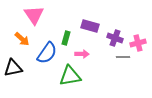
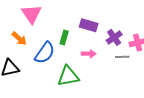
purple cross: (115, 38) -> (114, 37), turned 35
pink arrow: (82, 54) -> (89, 54), moved

